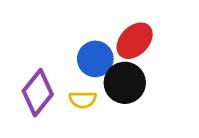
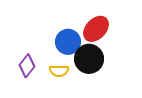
purple diamond: (38, 93) -> (27, 66), size x0.7

